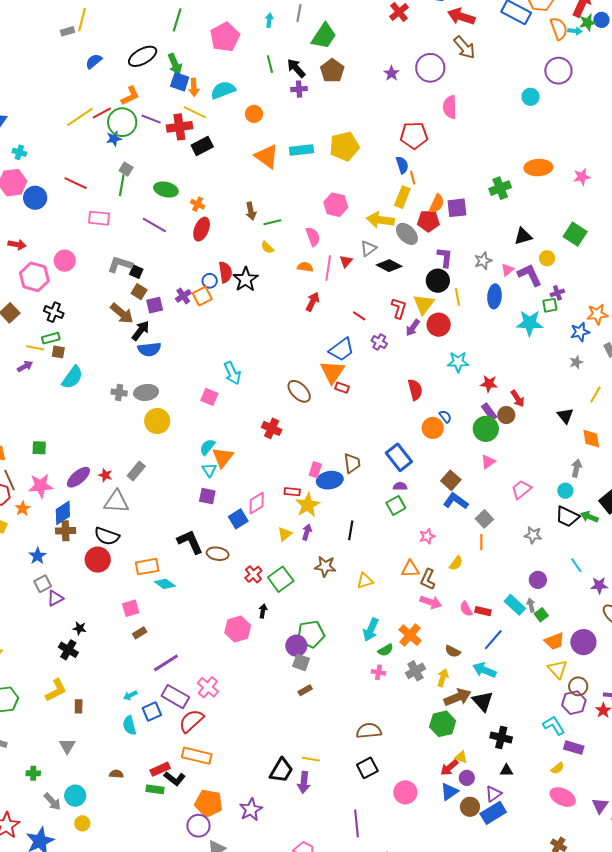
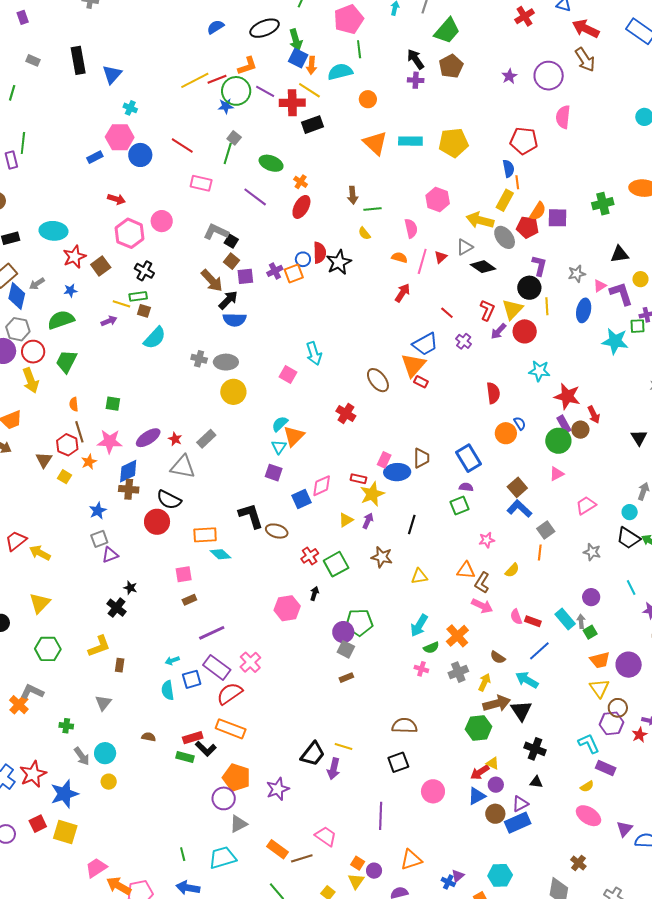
green line: (270, 64) -> (359, 49), moved
red star: (489, 384) -> (567, 396), size x1.5

